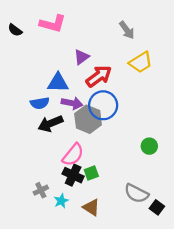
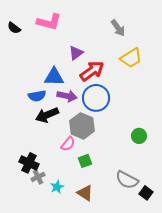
gray hexagon: (88, 119) -> (82, 126), moved
pink semicircle: (73, 155) -> (68, 144), size x0.7
black cross: (73, 175) -> (29, 163), moved

